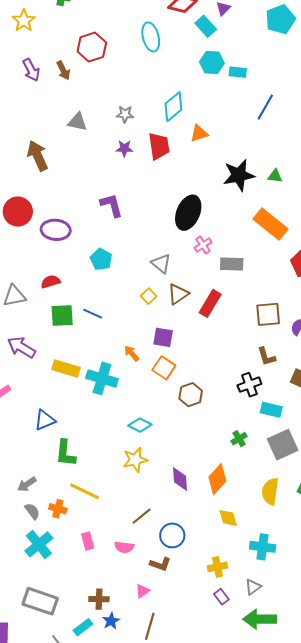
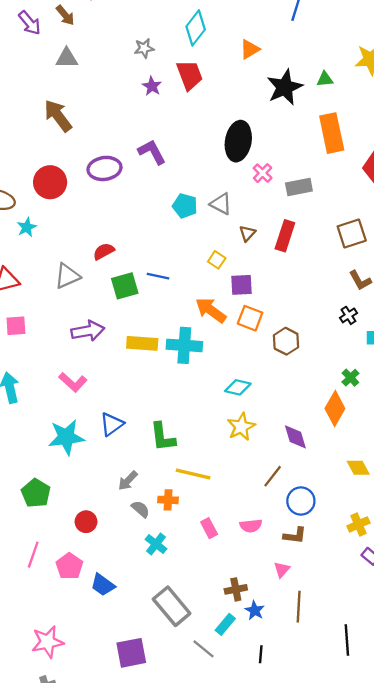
gray triangle: (78, 122) -> (67, 58), moved
orange triangle: (199, 133) -> (250, 49), moved
purple star: (124, 148) -> (152, 86), turned -30
orange rectangle: (270, 224) -> (332, 133), turned 52
purple ellipse: (56, 230) -> (104, 168), moved
cyan pentagon: (101, 259) -> (185, 206), moved
brown triangle: (178, 294) -> (247, 233), size x0.7
yellow square: (149, 296) -> (217, 260), moved
purple arrow: (21, 347) -> (88, 331), turned 152
orange arrow: (132, 353) -> (211, 310), size x1.6
black cross: (249, 385) -> (348, 315), size x0.7
blue triangle: (45, 420) -> (112, 424), moved
orange diamond: (217, 479) -> (335, 408), moved
brown line: (142, 516) -> (273, 476), moved
cyan cross: (39, 544) -> (156, 544), size x0.7
gray rectangle: (40, 601) -> (172, 606), turned 44

